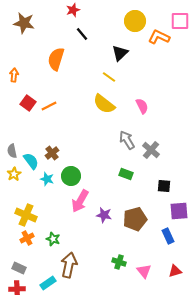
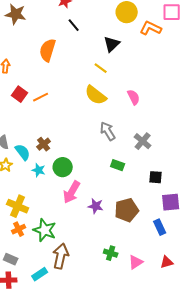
gray arrow: (127, 140) -> (108, 131), moved
green star: (53, 239) -> (45, 230), size x1.6
pink triangle: (144, 271) -> (136, 262), turned 35

